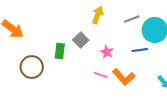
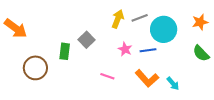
yellow arrow: (98, 15) -> (118, 19), moved
pink star: (107, 52) -> (125, 49), moved
orange L-shape: (124, 77) -> (147, 78), moved

